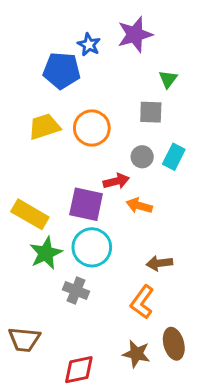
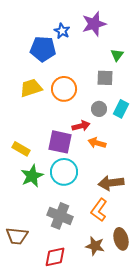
yellow rectangle: (30, 214) -> (21, 149), size x0.7
brown arrow: (159, 263) -> (111, 183), size x1.4
gray cross: (76, 291) -> (60, 216), moved, size x1.4

